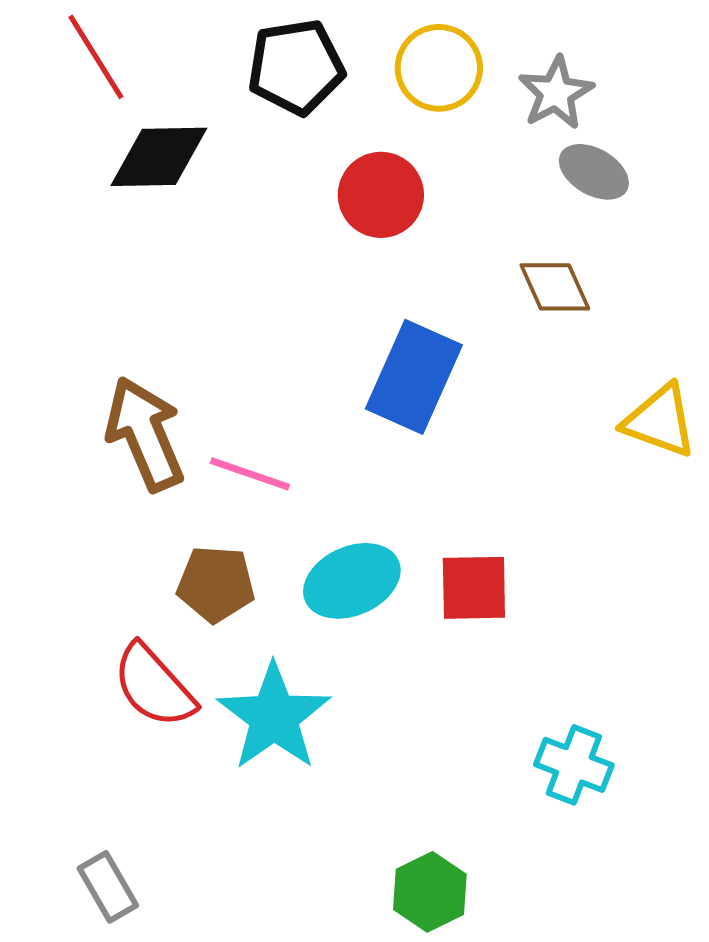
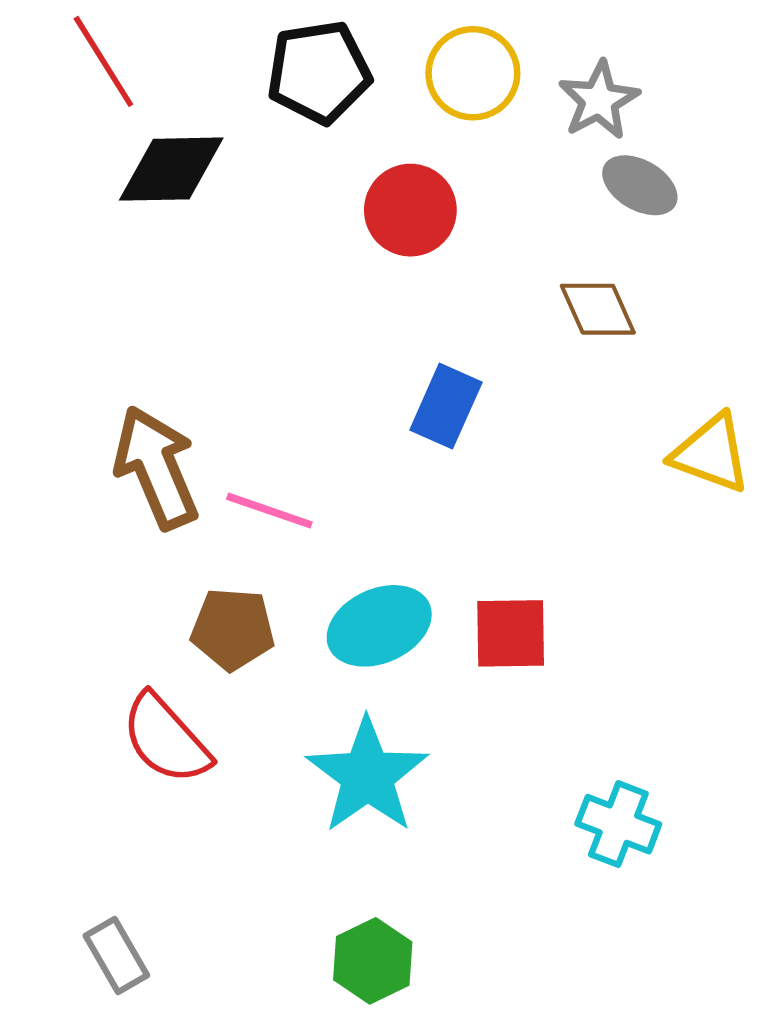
blue rectangle: (414, 377) -> (446, 406), size x0.7
cyan star: (274, 717) -> (367, 776), moved
green hexagon: (430, 892) -> (373, 961), moved

